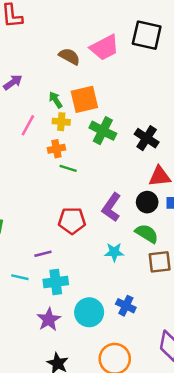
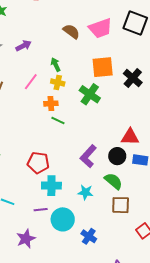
orange square: (84, 99) -> (103, 67), moved
black cross: (147, 138) -> (133, 78), moved
red pentagon: (72, 221) -> (38, 163), moved
purple line: (43, 254) -> (41, 210), moved
cyan cross: (56, 282) -> (51, 186), moved
cyan circle: (89, 312) -> (63, 219), moved

